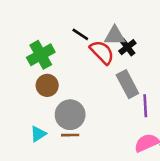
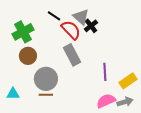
gray triangle: (115, 36) -> (81, 17), turned 42
gray rectangle: (127, 84) -> (72, 55), moved
cyan triangle: (38, 134) -> (13, 94), moved, turned 32

